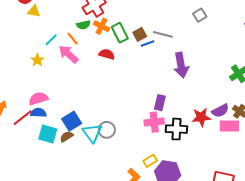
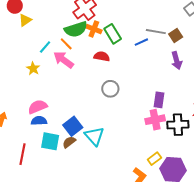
yellow triangle: (34, 11) -> (25, 20), turned -40
green semicircle: (83, 25) -> (76, 29), size x1.6
brown square: (140, 34) -> (176, 35), moved
purple arrow: (181, 65) -> (177, 61), size x0.7
red line: (23, 118) -> (23, 154), moved, turned -35
gray circle: (107, 130) -> (110, 89), moved

